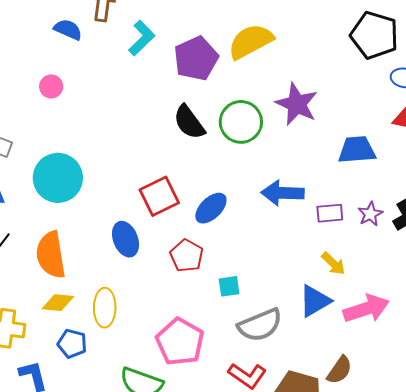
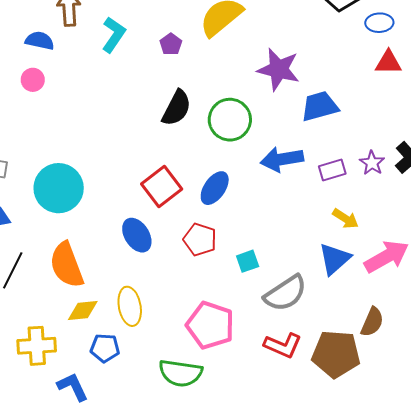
purple pentagon: (196, 58) -> (171, 44), size x0.5
pink circle: (51, 86) -> (33, 80), moved
black semicircle: (189, 122) -> (177, 108), turned -105
green circle: (241, 122) -> (230, 120), moved
blue trapezoid: (357, 150) -> (320, 106), moved

